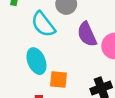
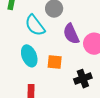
orange square: (59, 79) -> (55, 62), moved

